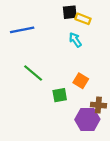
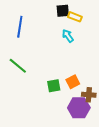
blue line: (22, 30) -> (20, 27), turned -70
green line: (33, 73) -> (18, 66), moved
orange square: (81, 81) -> (73, 82), moved, turned 32

